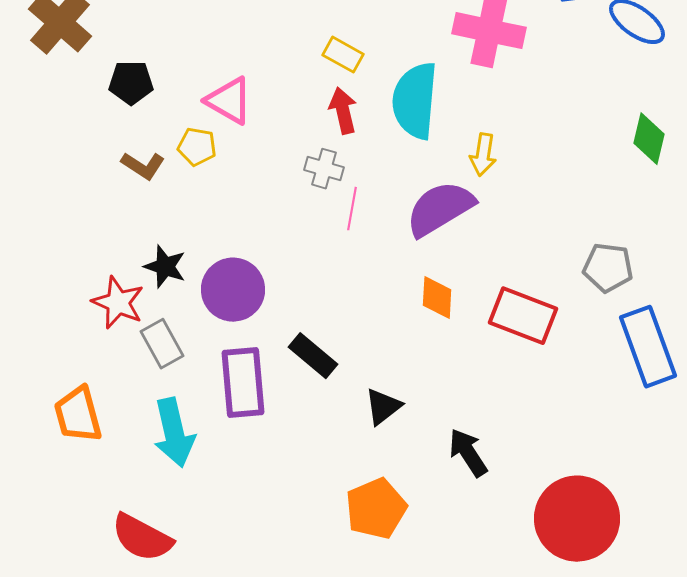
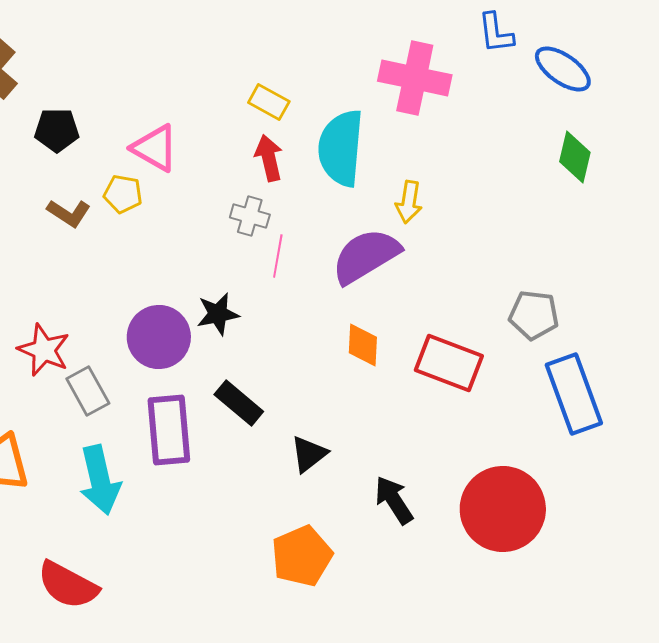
green diamond: (649, 139) -> (575, 157), moved
black star: (165, 267) -> (218, 314), moved, turned -30
red circle: (577, 519) -> (503, 509), moved

